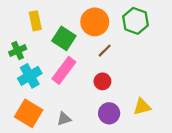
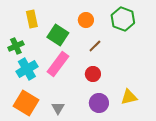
orange circle: (95, 22) -> (86, 20), size x0.6
gray triangle: (64, 119) -> (58, 108), turned -40

